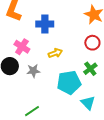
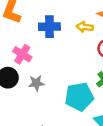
yellow arrow: (55, 53) -> (85, 27), moved, turned -152

